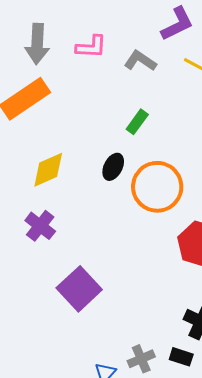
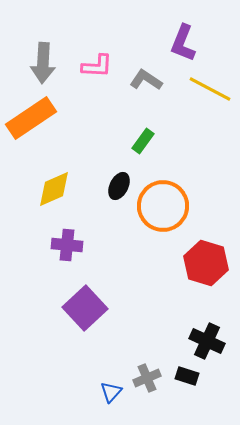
purple L-shape: (177, 24) -> (183, 43), turned 138
purple cross: (40, 226) -> (67, 245), moved, turned -32

